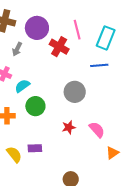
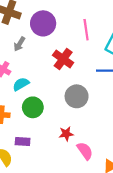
red cross: (59, 47) -> (63, 59), moved
pink semicircle: (97, 130) -> (85, 151), moved
purple rectangle: (35, 148) -> (23, 142), moved

